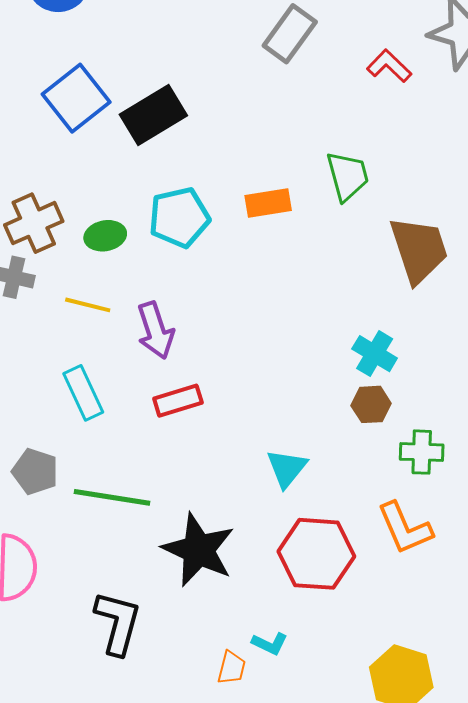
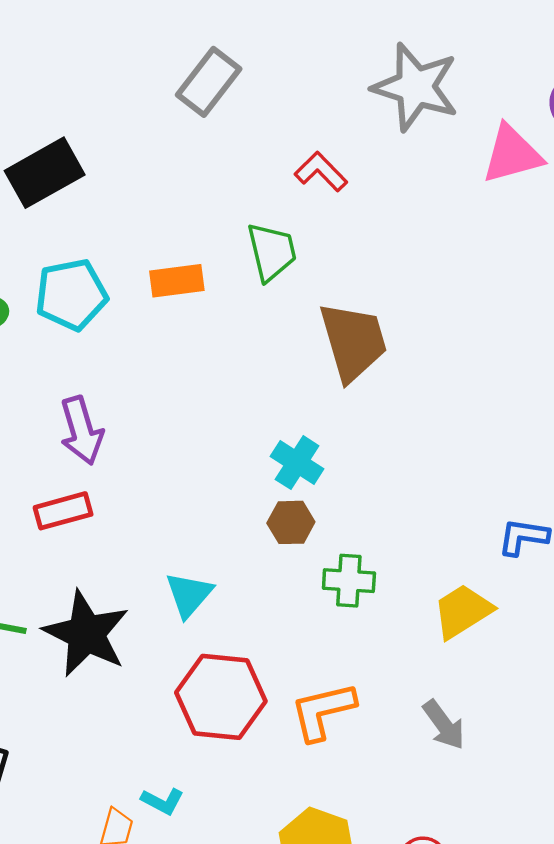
red L-shape: (389, 66) -> (321, 172), moved
purple arrow: (155, 330) -> (82, 431), moved
orange L-shape: (405, 528) -> (323, 711), moved, turned 98
black star: (198, 550) -> (86, 634), moved

